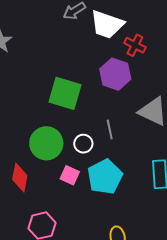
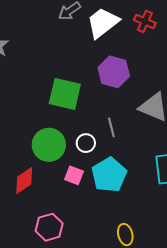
white trapezoid: (107, 24) -> (103, 23), turned 126
red cross: (135, 45) -> (145, 21), moved
red diamond: (20, 178) -> (24, 180), turned 48

